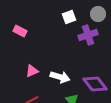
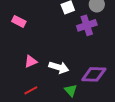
purple diamond: (95, 84) -> (94, 74), turned -50

